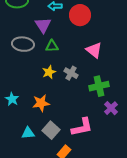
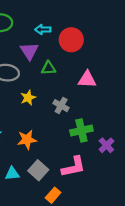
green triangle: (52, 46) -> (49, 68), moved
pink triangle: (94, 50) -> (87, 79), turned -36
yellow star: (49, 72) -> (28, 98), moved
green cross: (99, 86) -> (81, 131), moved

